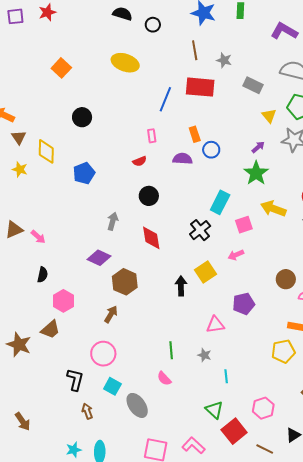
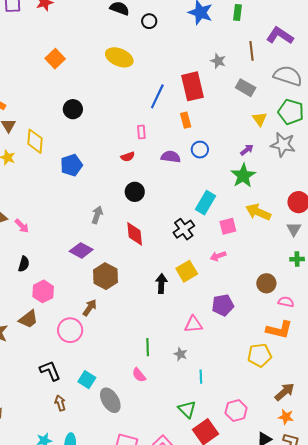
brown line: (195, 50) -> (251, 51), moved
red rectangle: (200, 87) -> (193, 86), turned 68
orange rectangle: (195, 134) -> (186, 120), moved
pink circle: (103, 354) -> (70, 330), moved
black L-shape: (75, 380) -> (50, 371), turned -40

